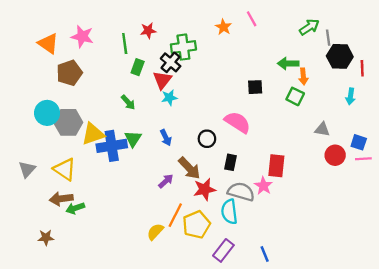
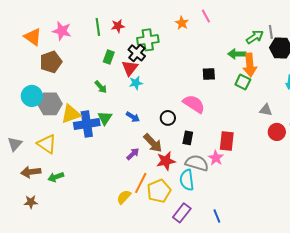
green arrow: (309, 27) -> (255, 37), moved
green line: (125, 44) -> (98, 27), moved
orange arrow: (303, 76) -> (250, 65), size x1.6
blue arrow: (166, 138) -> (133, 117), turned -32
brown arrow: (61, 199) -> (31, 172), moved

